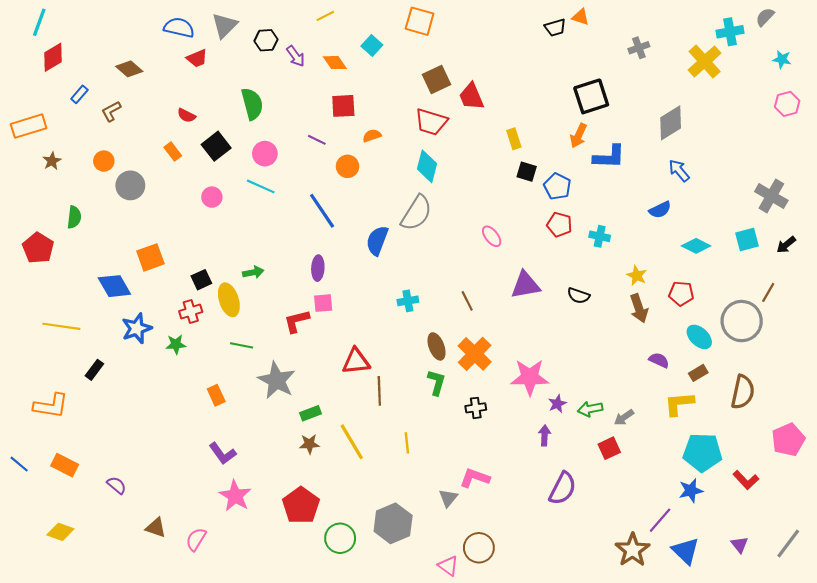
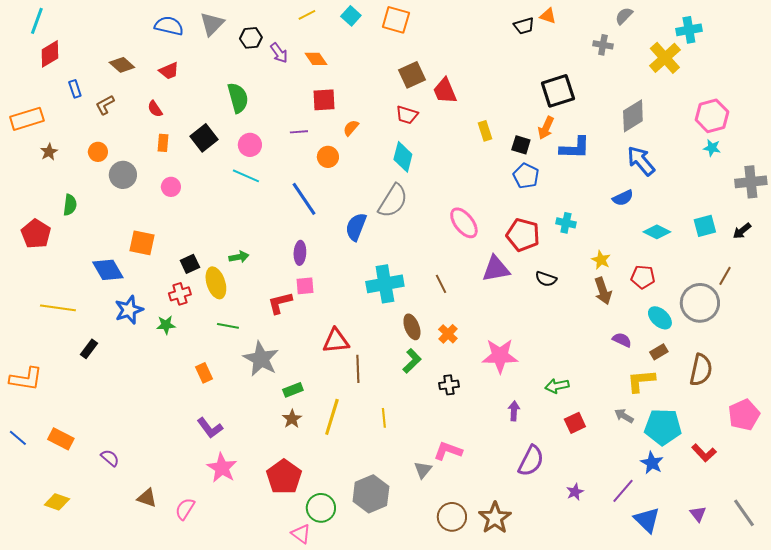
gray semicircle: (765, 17) -> (624, 16), moved
cyan square: (372, 46) -> (351, 16), moved
gray cross: (639, 48) -> (603, 45), turned 30
red trapezoid: (197, 58) -> (169, 71), moved
cyan star: (782, 59) -> (712, 148), moved
blue rectangle: (79, 94) -> (75, 89), turned -60
pink hexagon: (787, 104) -> (712, 116), moved, size x1.4
red semicircle: (186, 115) -> (155, 109), moved, turned 30
red trapezoid: (431, 122) -> (407, 115), size x0.7
orange semicircle: (372, 136) -> (351, 128), turned -30
purple line: (317, 140) -> (299, 132), turned -30
orange rectangle: (173, 152) -> (163, 143), turned 42
blue arrow: (679, 171) -> (641, 161), size x1.4
black square: (527, 172) -> (521, 145), moved
gray cross: (771, 196) -> (751, 182), moved, turned -36
pink circle: (212, 197) -> (171, 187), moved
red pentagon: (559, 225) -> (523, 235), moved, size x1.4
pink ellipse: (492, 236) -> (464, 223), size x1.5
orange square: (150, 257) -> (142, 243), turned 32
cyan cross: (408, 301) -> (385, 284), size x1.8
orange cross: (475, 354) -> (448, 334), size x0.6
green L-shape: (437, 382) -> (412, 361), turned 30
purple star: (557, 404) -> (575, 492), moved
orange L-shape: (51, 406) -> (26, 379), moved
gray arrow: (624, 417) -> (624, 416), moved, turned 66
yellow line: (352, 442) -> (332, 417), turned 48
brown star: (309, 444) -> (292, 419), turned -30
blue star: (691, 491) -> (652, 463), turned -30
gray line: (788, 544) -> (744, 513), turned -72
brown star: (633, 550) -> (495, 518), moved
pink triangle: (448, 566) -> (301, 534), moved

